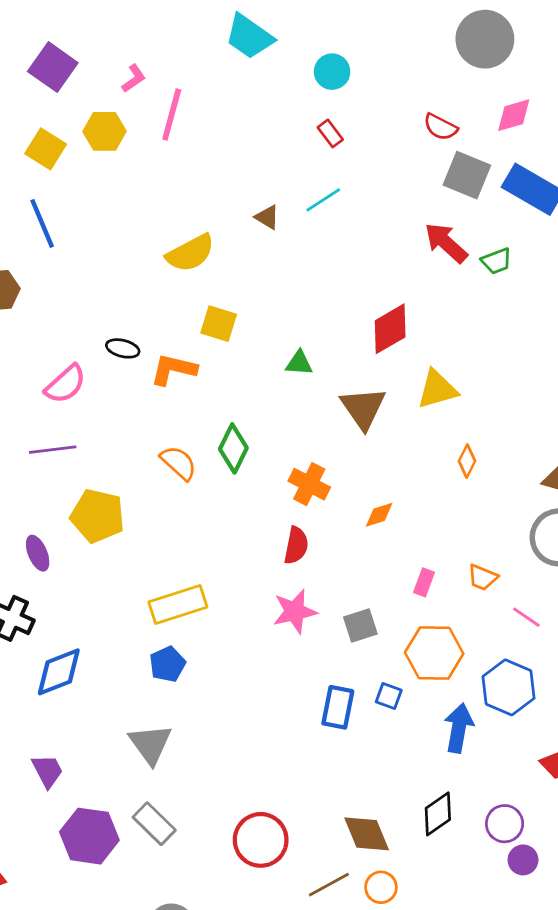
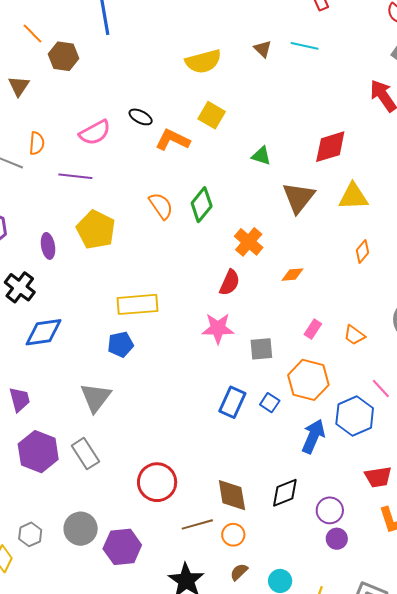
cyan line: (323, 200) -> (305, 46), turned 32
pink line: (526, 617) -> (381, 389), moved

